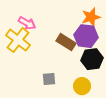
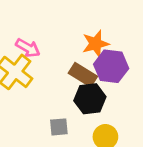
orange star: (91, 17) -> (96, 44), moved
black hexagon: (92, 59) -> (90, 99), moved

